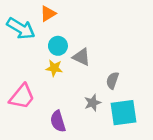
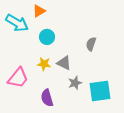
gray triangle: (81, 57) -> (64, 63), moved
yellow star: (54, 68) -> (44, 64), moved
gray semicircle: (112, 80) -> (91, 44), moved

